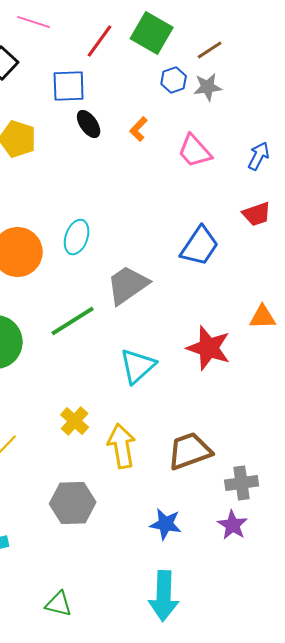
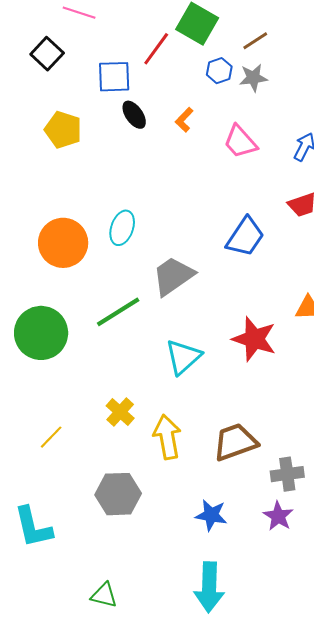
red line: (100, 41) -> (156, 49), moved

